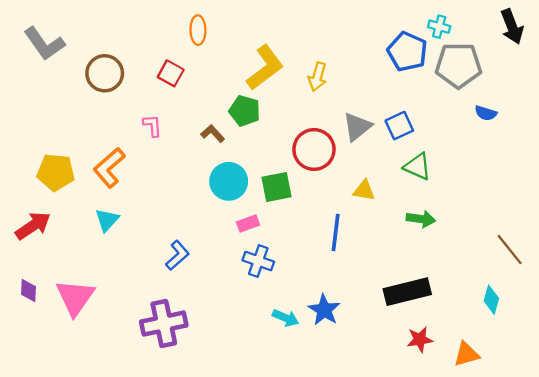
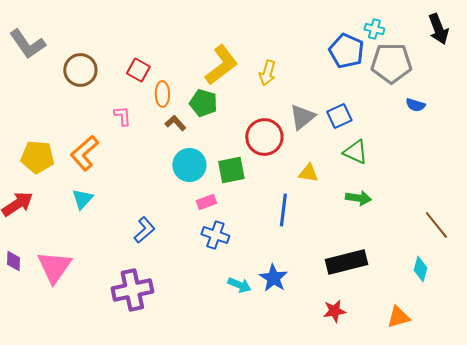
orange ellipse: (198, 30) -> (162, 94), moved
red star: (420, 339) -> (334, 311), moved

